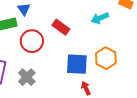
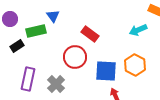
cyan arrow: (100, 18) -> (138, 30), moved
red circle: (32, 41) -> (75, 57), moved

